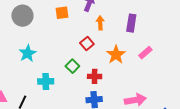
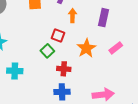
red square: (87, 44) -> (58, 35), turned -32
green square: (72, 66) -> (47, 51), moved

